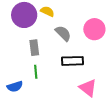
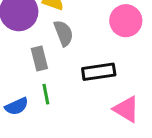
gray semicircle: (63, 33) -> (63, 33), moved, turned 30
blue semicircle: (15, 87) -> (17, 106), moved

